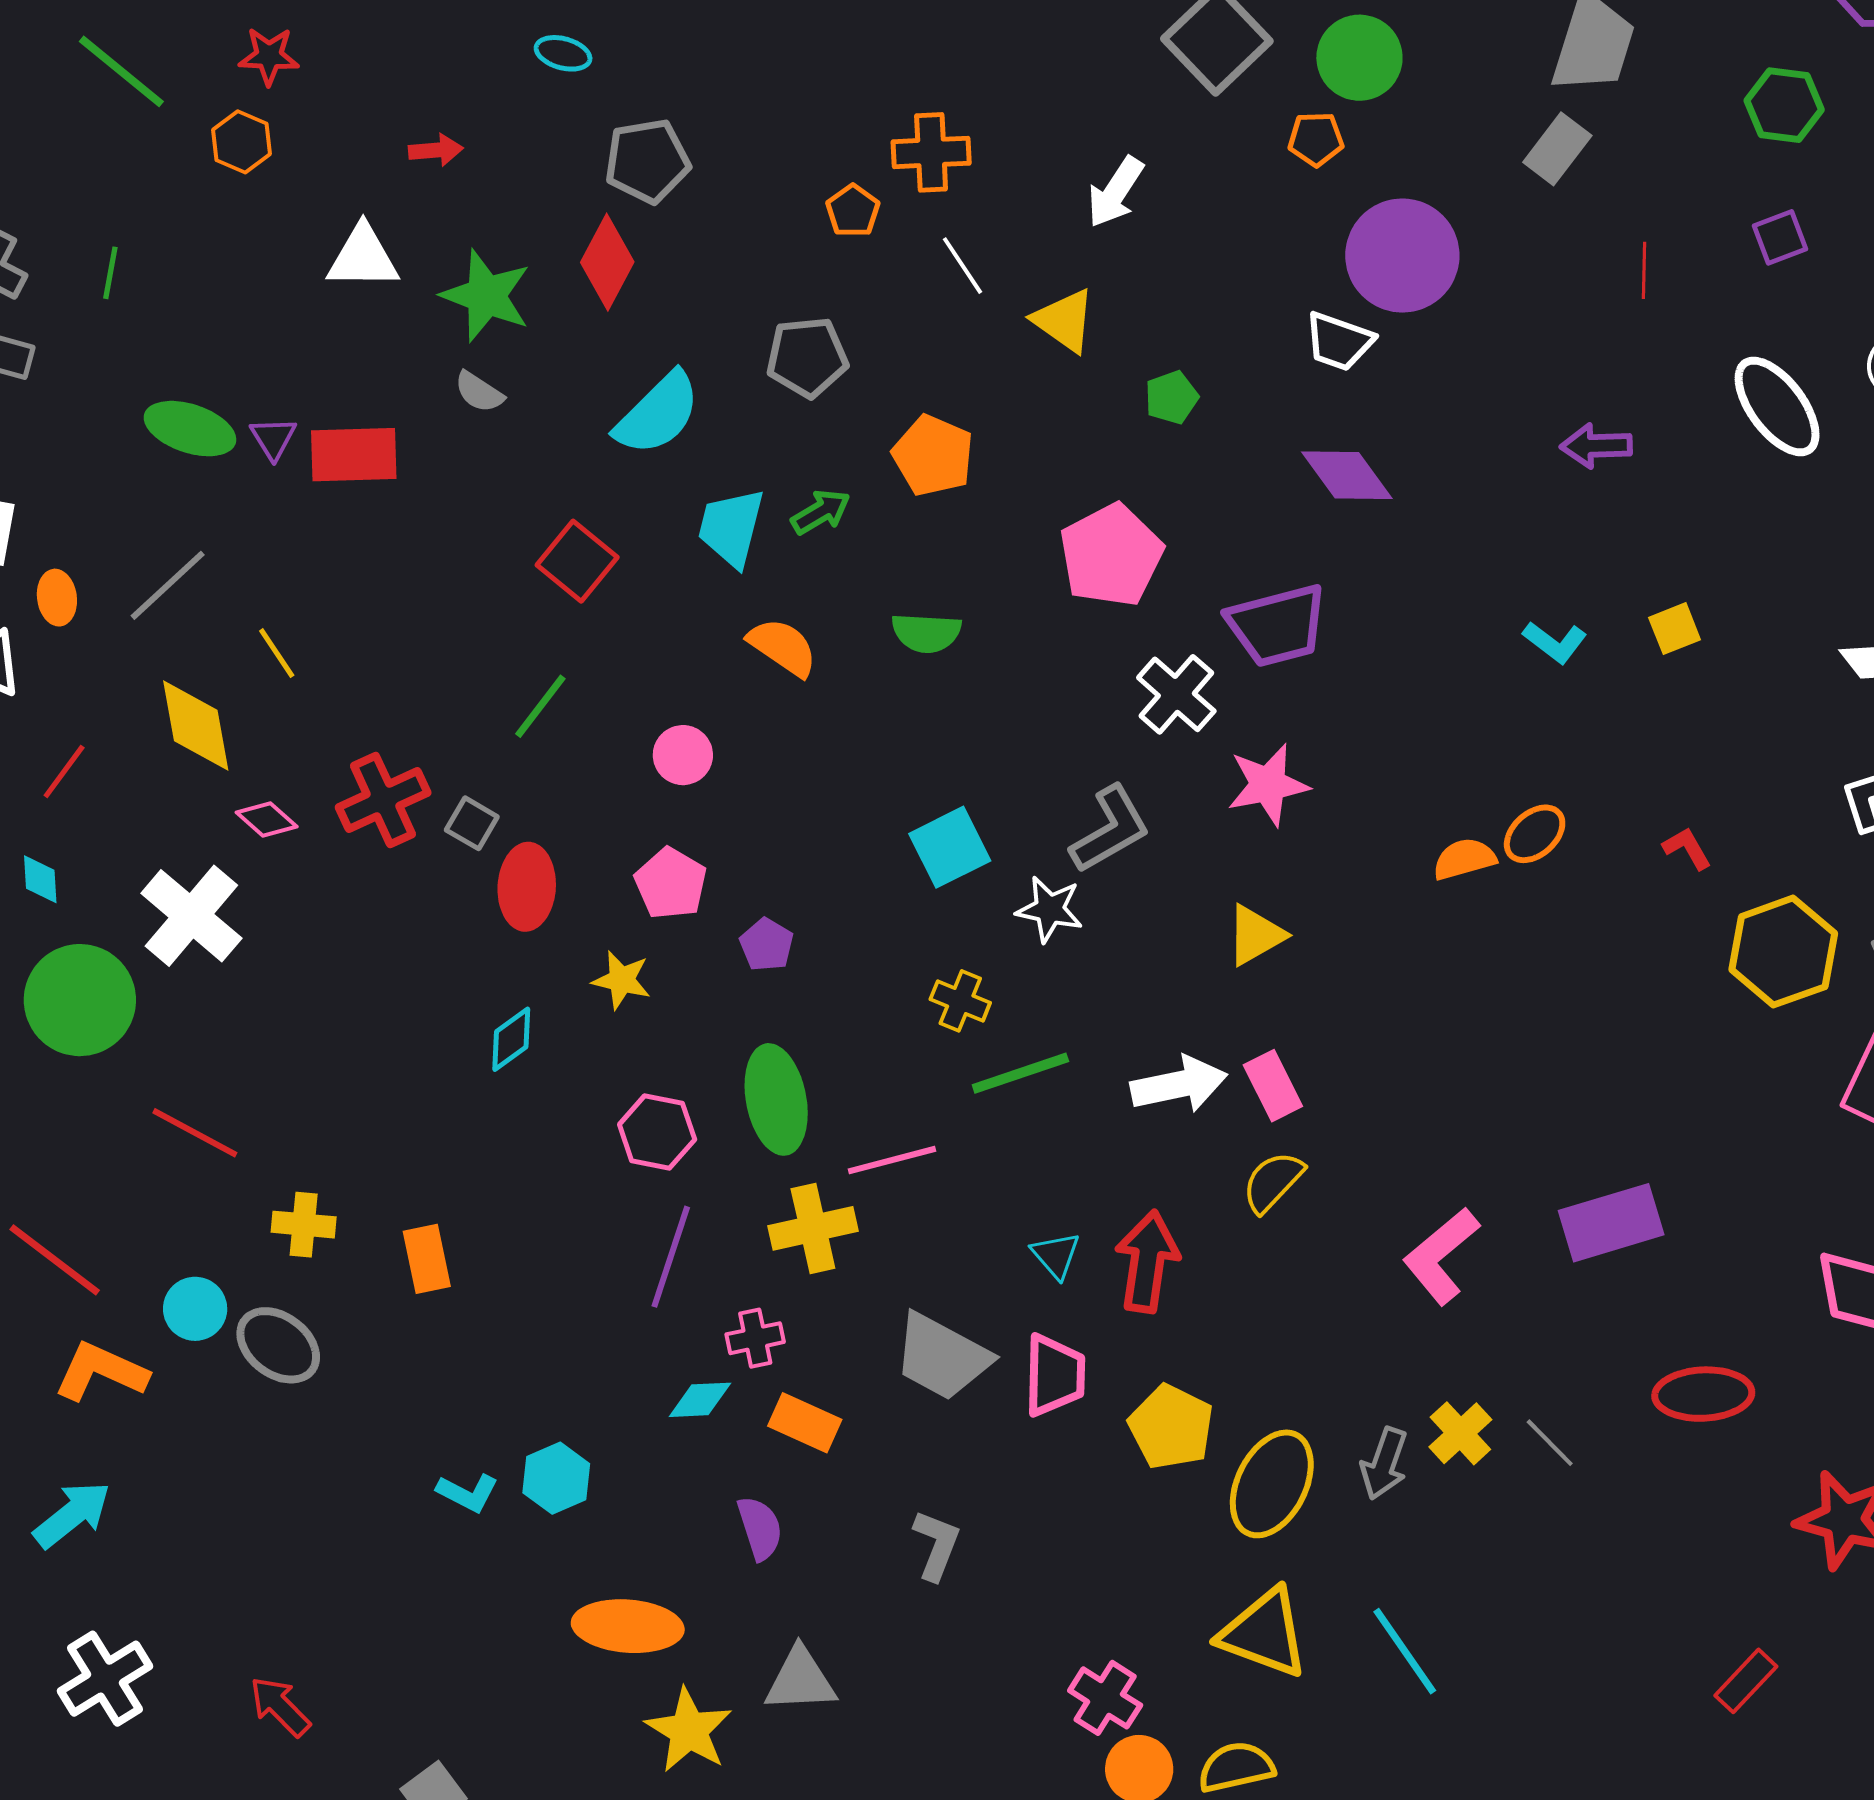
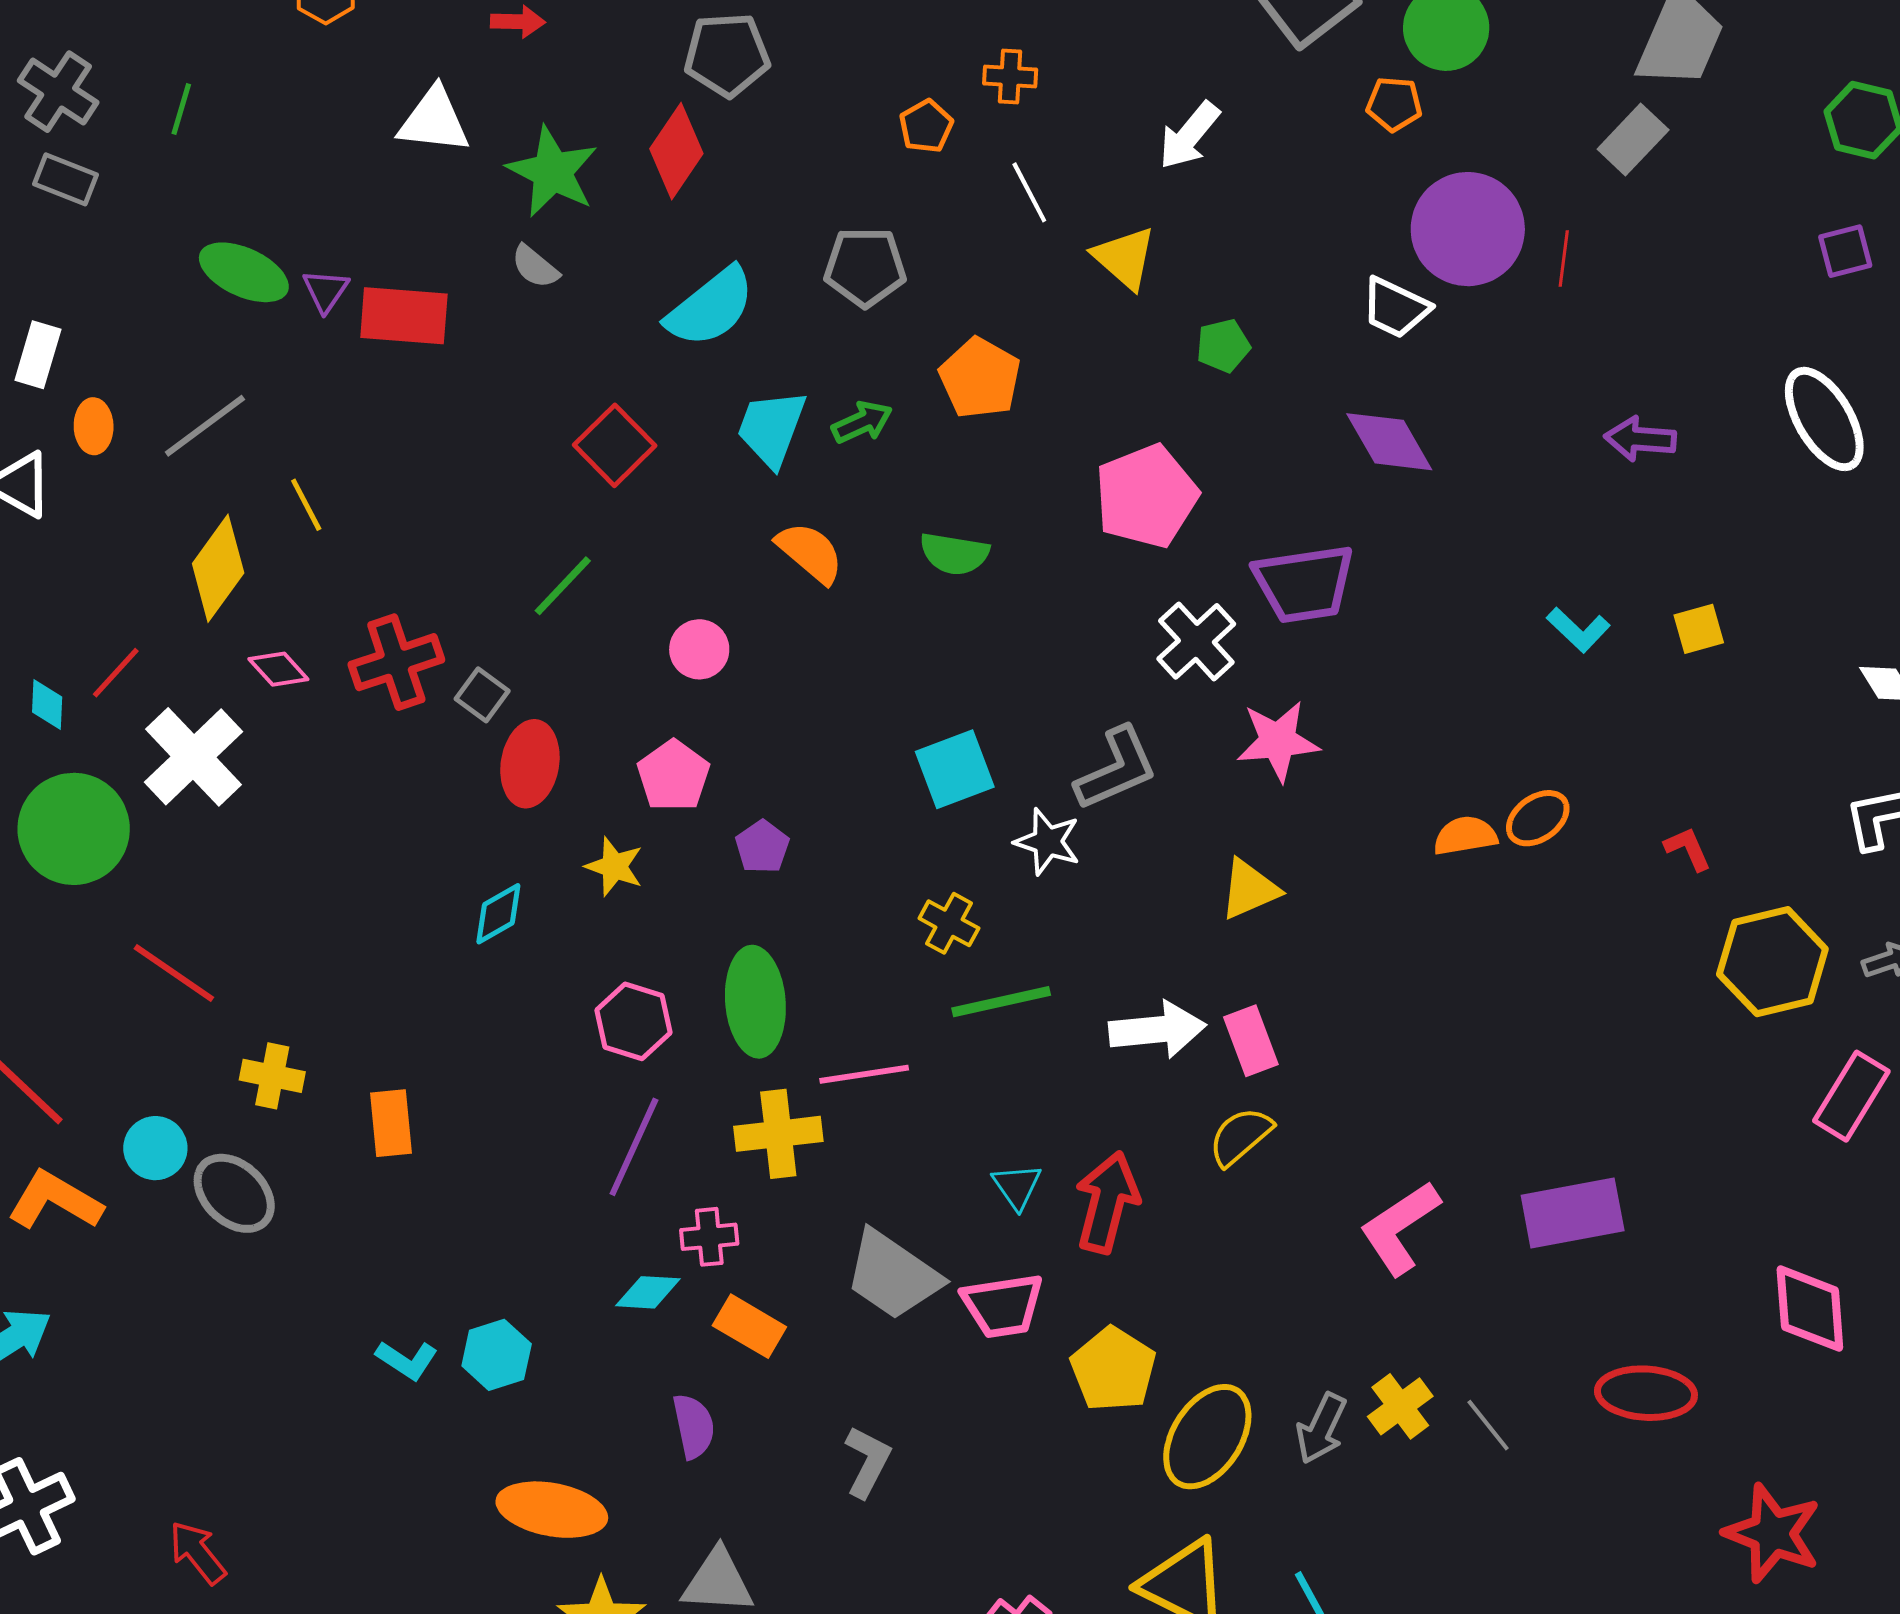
orange cross: (931, 152) -> (1010, 77), size x0.7
red line: (1644, 270) -> (1564, 259), moved
yellow diamond: (196, 726) -> (218, 568), turned 40
red line: (64, 771) -> (116, 673), moved
pink trapezoid: (1054, 1375) -> (1003, 1306), turned 74

